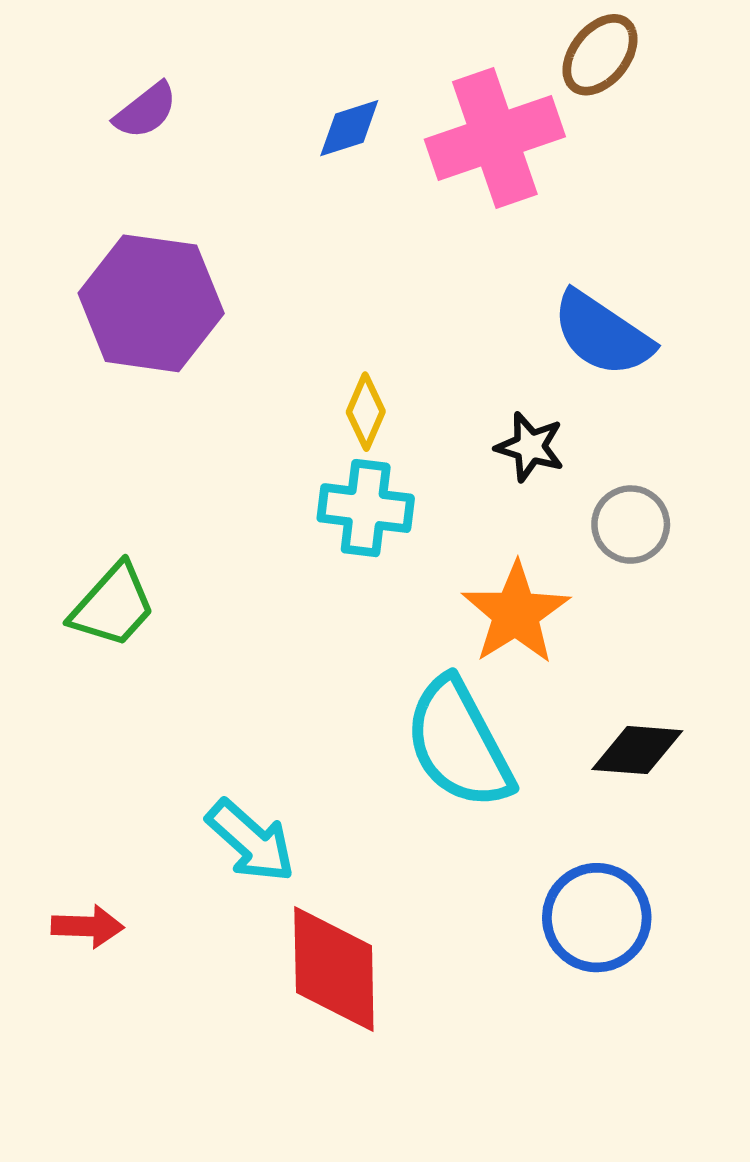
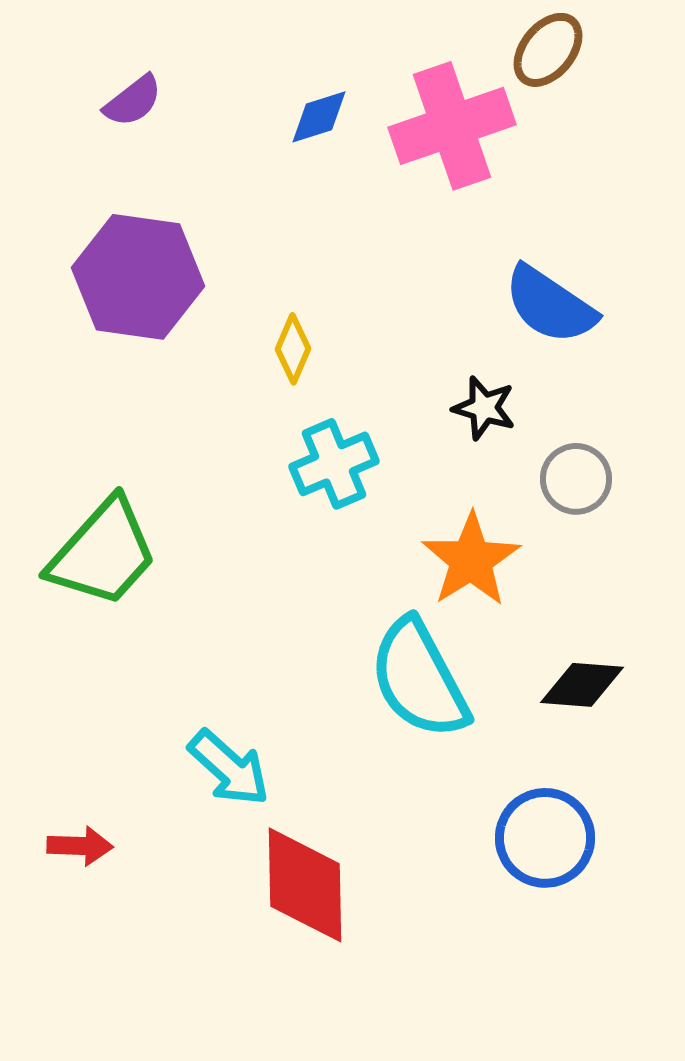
yellow diamond: (366, 412) -> (293, 349), moved
cyan cross: (366, 508) -> (334, 464), turned -30
green trapezoid: (113, 606) -> (103, 553), size x1.4

